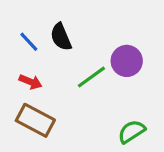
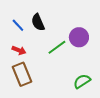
brown rectangle: (35, 120) -> (22, 74), turned 40

